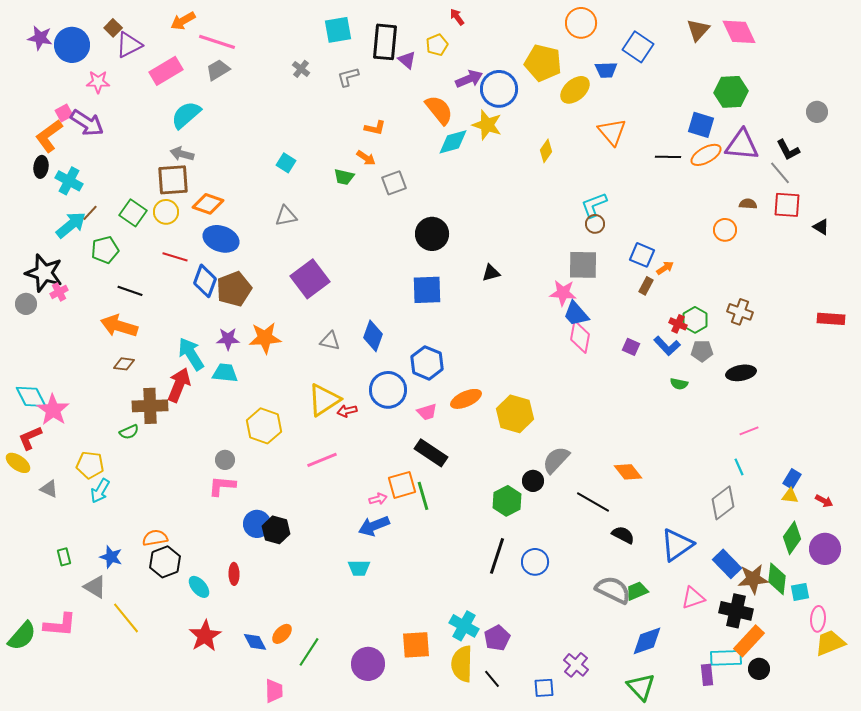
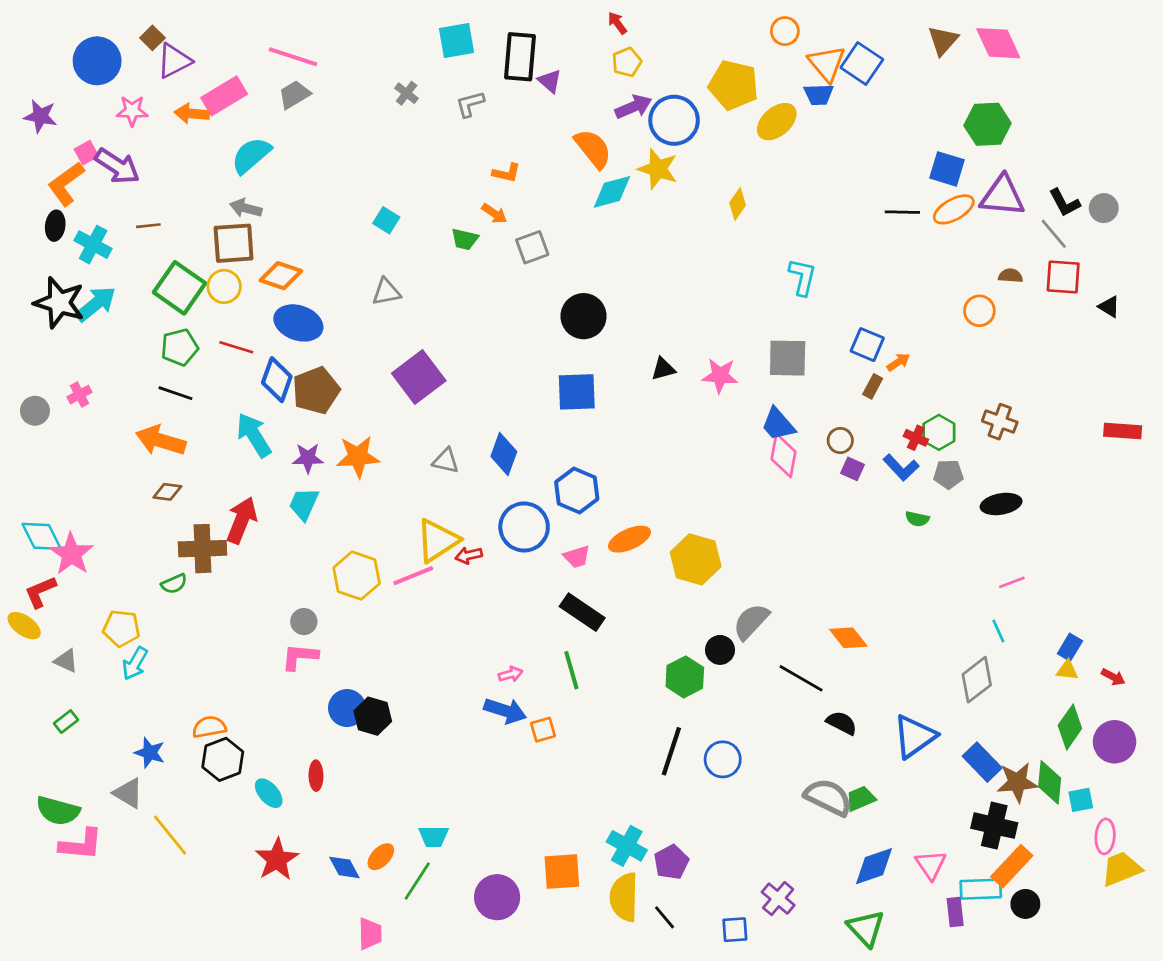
orange arrow: (183, 21) -> (192, 114), moved, turned 35
orange circle: (581, 23) -> (785, 31), size x0.7
purple star: (40, 38) -> (40, 116), moved
yellow pentagon: (437, 45) -> (627, 62), moved
gray circle: (817, 112) -> (1104, 208), moved
orange triangle: (612, 132) -> (827, 64), moved
cyan L-shape: (594, 205) -> (802, 277), turned 124
brown line: (90, 213) -> (148, 226), moved, turned 42
green square: (133, 213) -> (180, 288), size x1.4
brown circle: (595, 224) -> (840, 440), moved
green pentagon: (105, 250) -> (180, 347), moved
black star: (44, 273) -> (59, 303), moved
pink star: (563, 293) -> (720, 376), moved
cyan arrow: (191, 354) -> (254, 435), moved
cyan trapezoid: (225, 373) -> (304, 504), turned -72
pink line: (322, 460) -> (413, 576), moved
orange square: (402, 485) -> (543, 730), moved, size x0.7
blue arrow: (374, 526) -> (505, 711), turned -140
green rectangle: (64, 557) -> (66, 722), moved, turned 66
cyan trapezoid: (359, 568) -> (434, 836), moved
pink triangle: (693, 598) -> (931, 865), moved, turned -45
green semicircle: (22, 636) -> (58, 811), moved, turned 64

